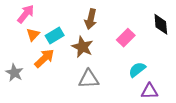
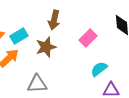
brown star: (82, 47) -> (46, 47), turned 30
gray triangle: (89, 79) -> (37, 84), moved

